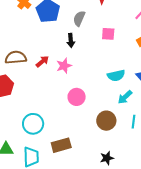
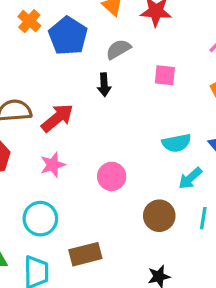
gray semicircle: (79, 18) -> (118, 49), turned 35
red arrow: (42, 61) -> (57, 118), size x1.5
pink star: (64, 66) -> (53, 165), moved

